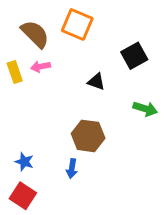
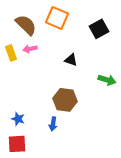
black square: (134, 56) -> (99, 29), moved
red square: (23, 196) -> (17, 144), turned -36

